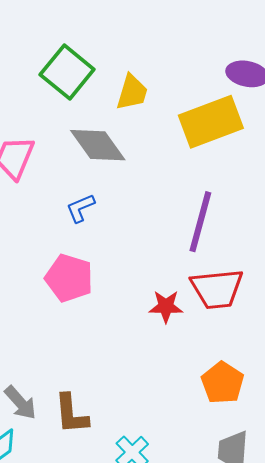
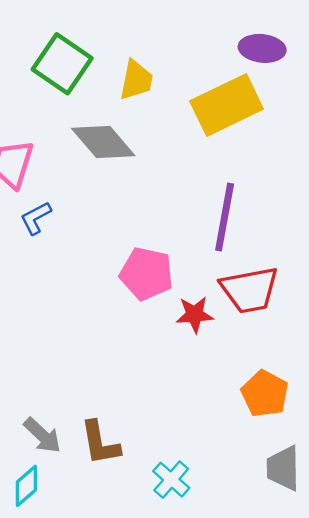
blue L-shape: (80, 208) -> (36, 218), moved
pink pentagon: (69, 278) -> (146, 274), moved

